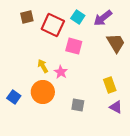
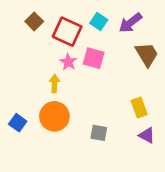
brown square: (27, 17) -> (34, 21), turned -32
yellow arrow: (43, 66) -> (54, 83), turned 32
pink star: (61, 72) -> (68, 62), moved

